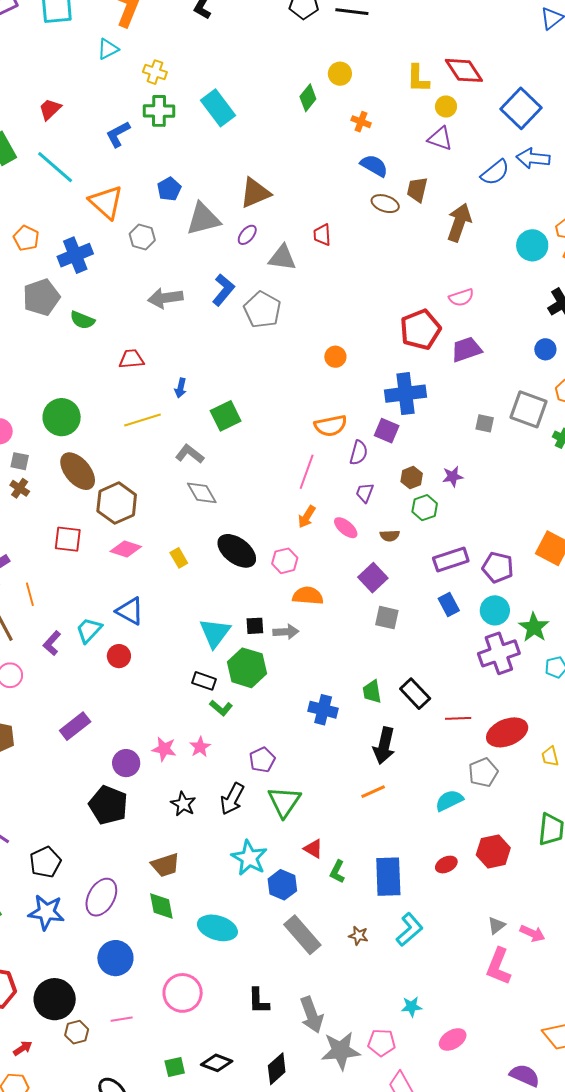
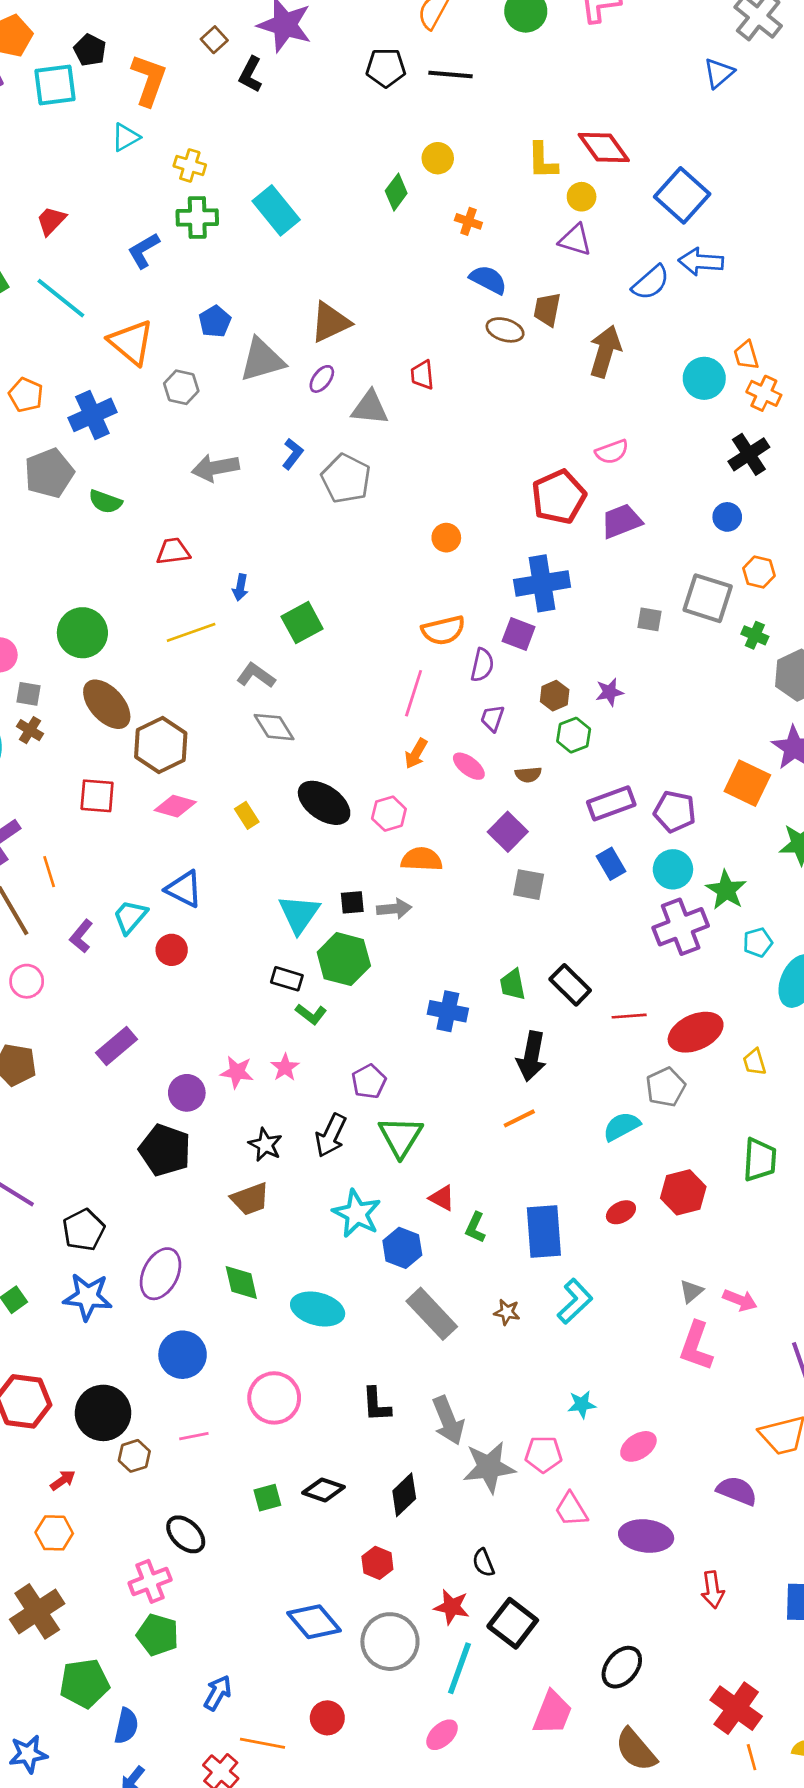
blue L-shape: (223, 290) -> (293, 454), size x0.7
brown trapezoid: (165, 865) -> (250, 1199), moved

